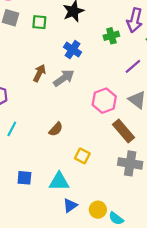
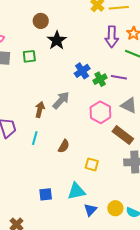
green cross: (111, 36) -> (100, 79), moved
blue cross: (73, 50) -> (82, 71), moved, turned 35
purple line: (133, 66) -> (119, 77), turned 63
brown arrow: (39, 73) -> (40, 109), moved
cyan line: (12, 129) -> (35, 138), moved

